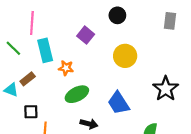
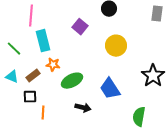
green line: (13, 48) -> (14, 49), moved
orange star: (66, 68) -> (53, 65), moved
brown rectangle: (28, 79) -> (33, 76), moved

